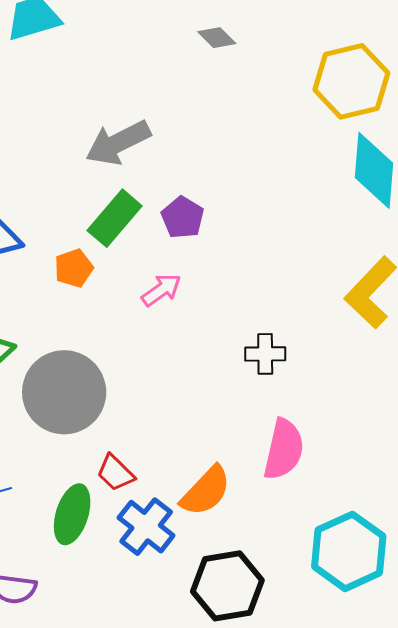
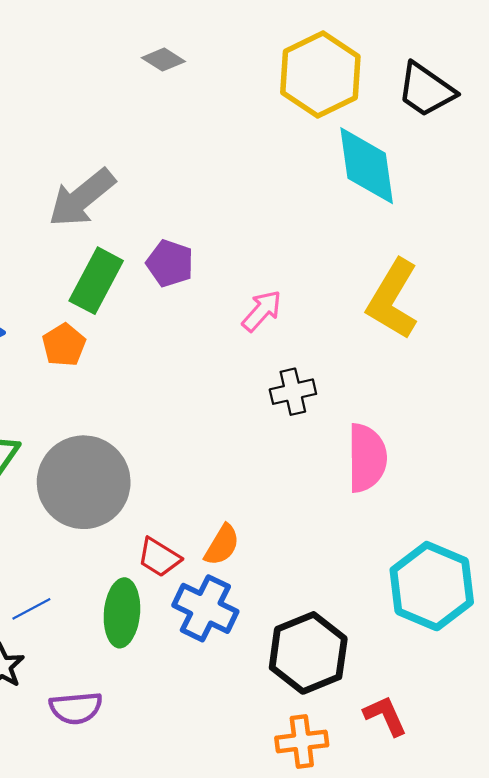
pink arrow: (161, 290) -> (262, 311), moved
pink semicircle: (284, 449) -> (367, 458), moved
orange semicircle: (206, 491) -> (222, 545), moved, size x0.7

